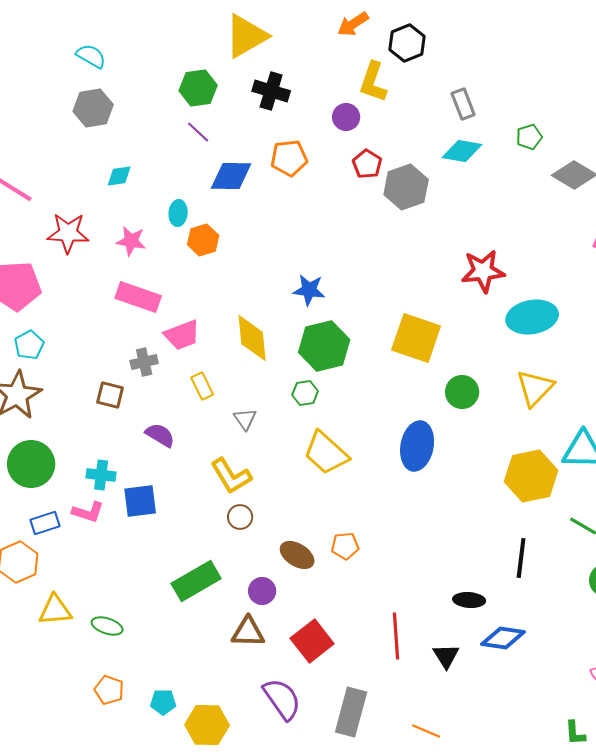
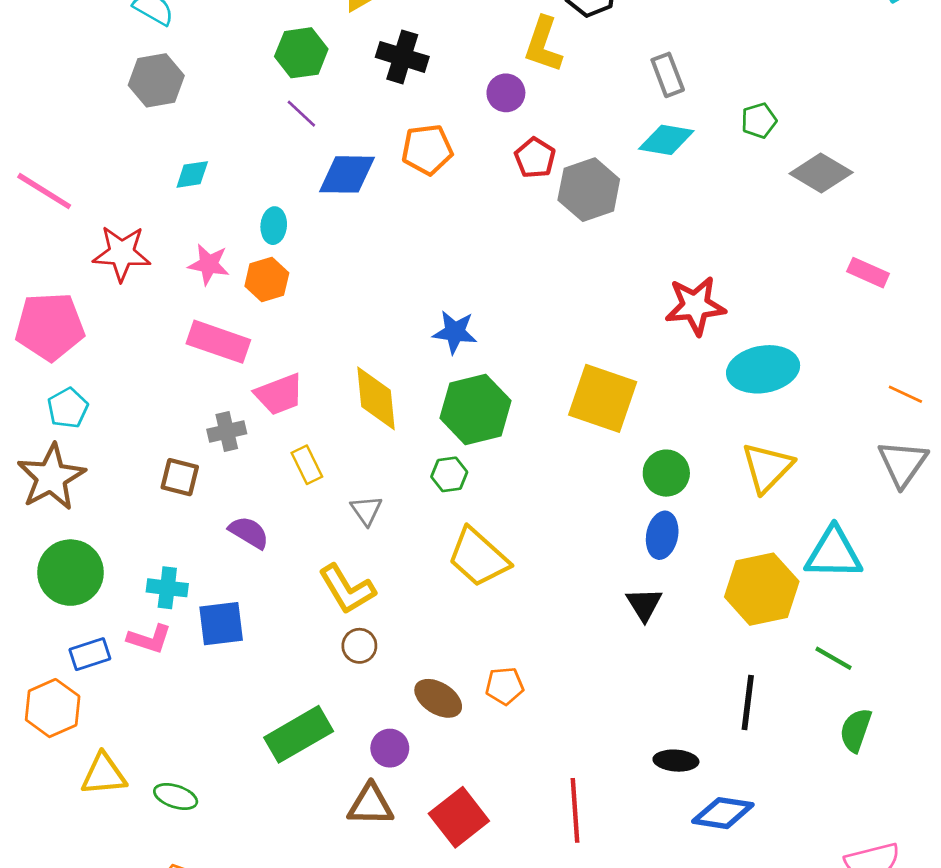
orange hexagon: (203, 240) -> (267, 280), moved
blue ellipse: (417, 446) -> (662, 535), moved, size x0.7
black triangle: (446, 656) -> (644, 604), moved

